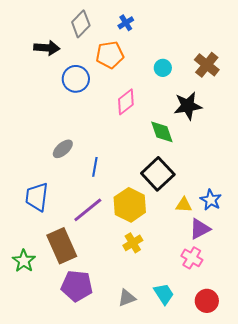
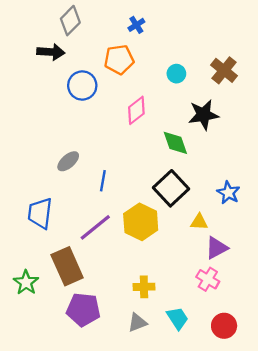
gray diamond: (81, 24) -> (70, 21), moved
blue star: (211, 200) -> (228, 193), moved
yellow cross: (133, 243) -> (144, 287), moved, turned 30

